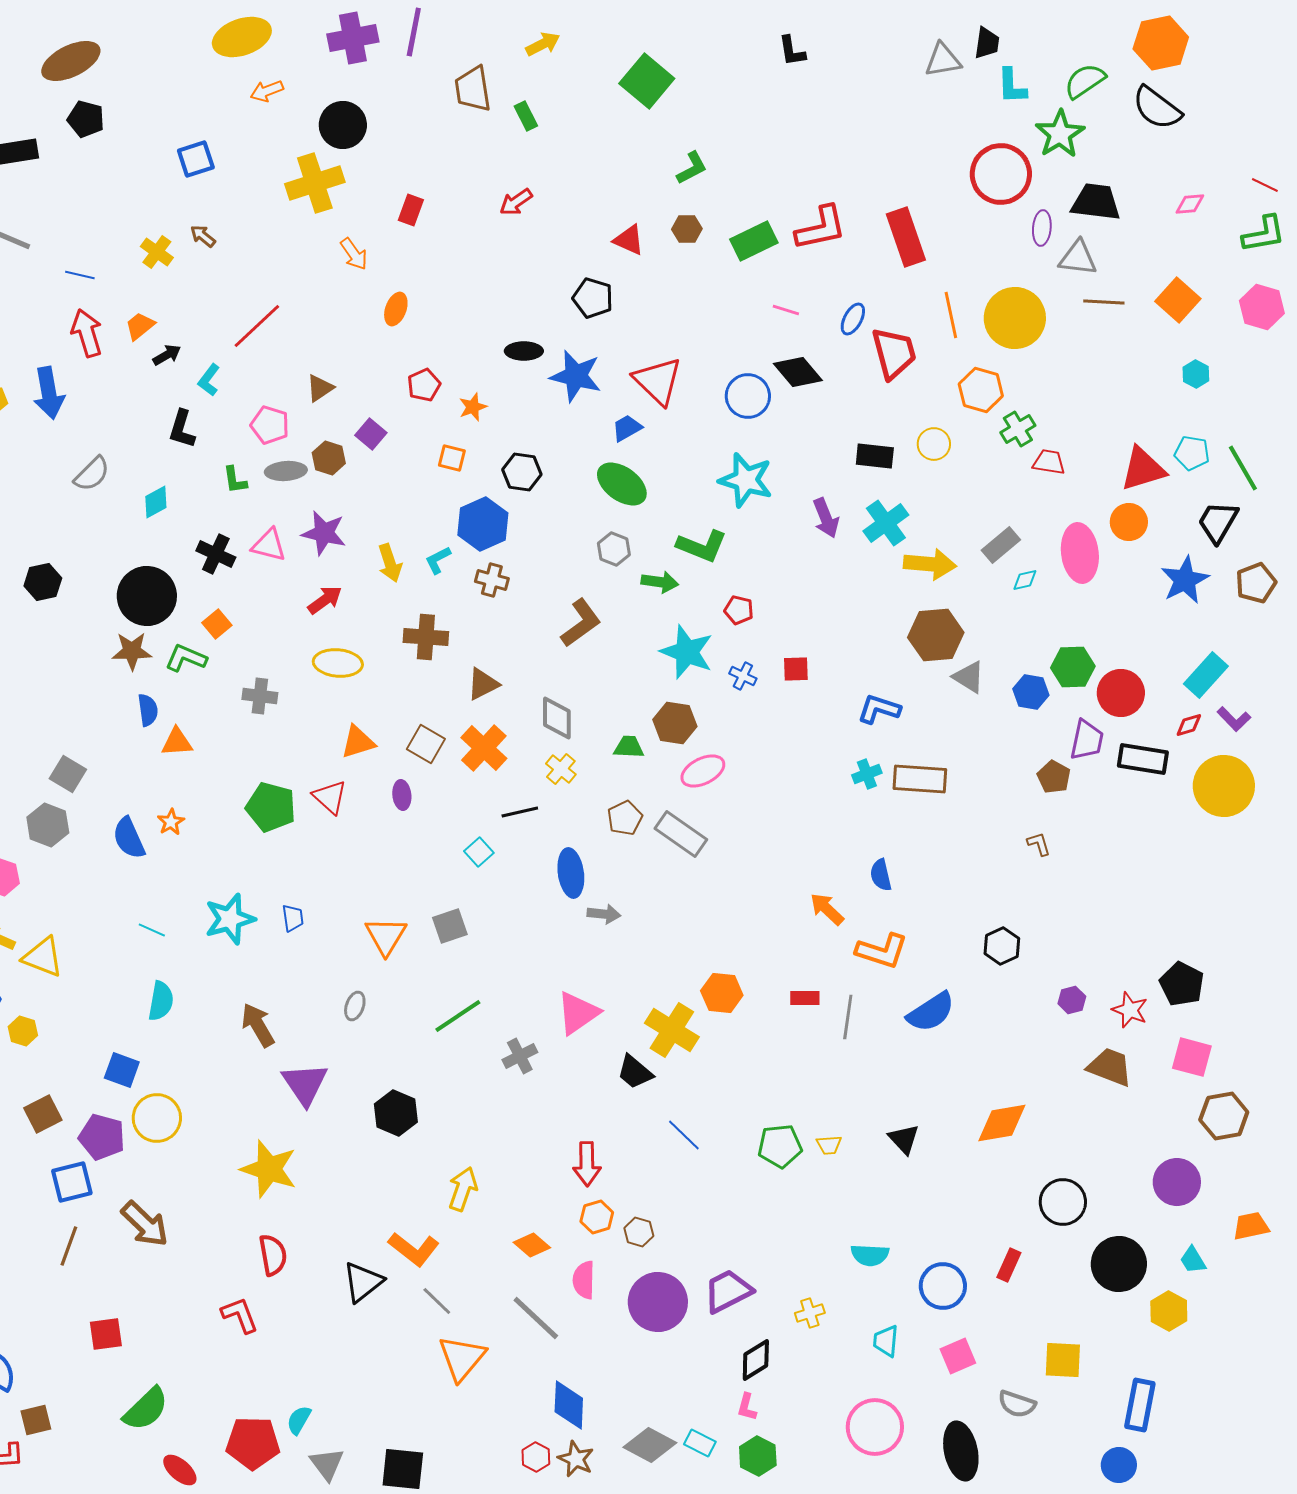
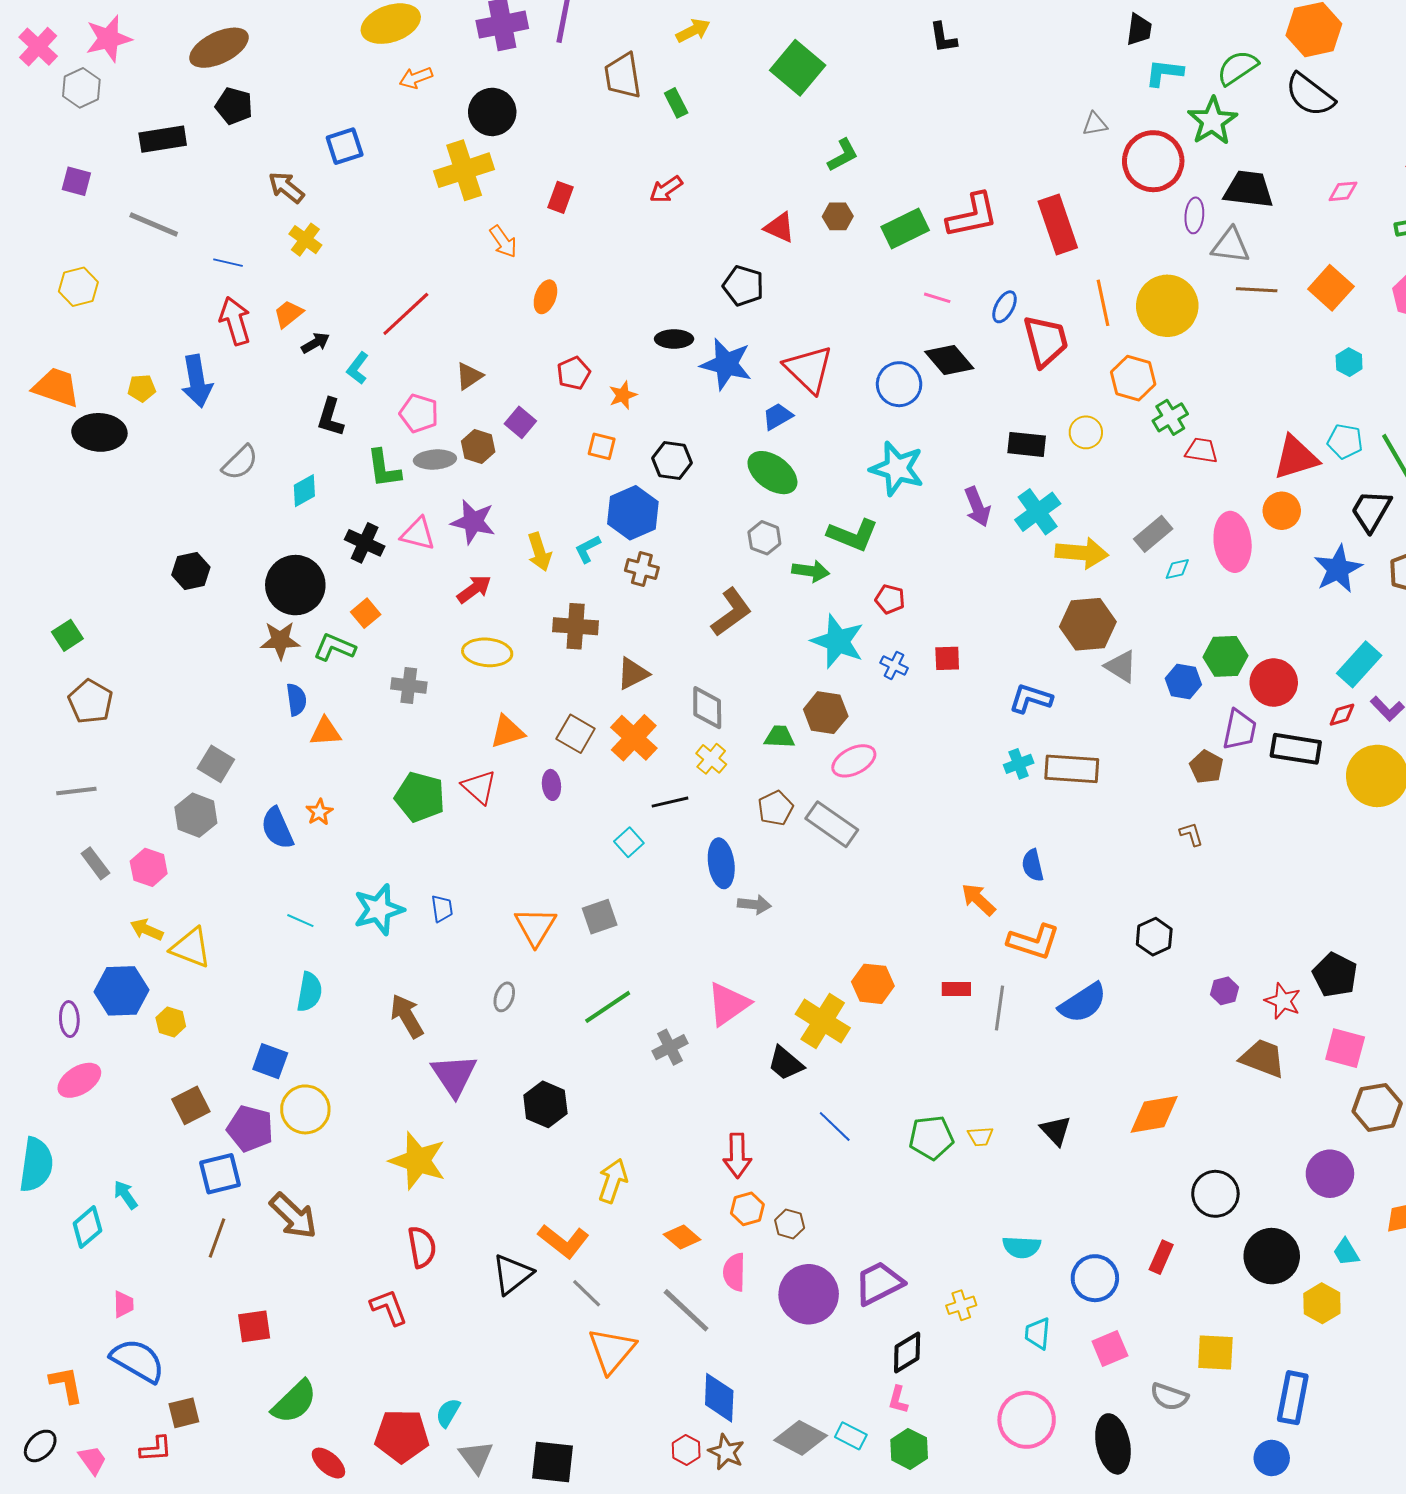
gray triangle: (943, 60) -> (1095, 124), moved, size x0.7
cyan L-shape: (1012, 86) -> (1164, 73), turned 99
brown arrow: (203, 236) -> (286, 187), moved, size x1.4
green L-shape: (235, 480) -> (384, 469), size x1.4

